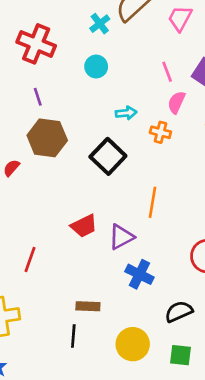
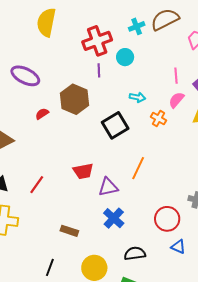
red cross: (36, 44) -> (97, 41), moved, turned 32
purple line: (38, 97) -> (99, 70), moved
black line: (73, 336) -> (50, 267), moved

